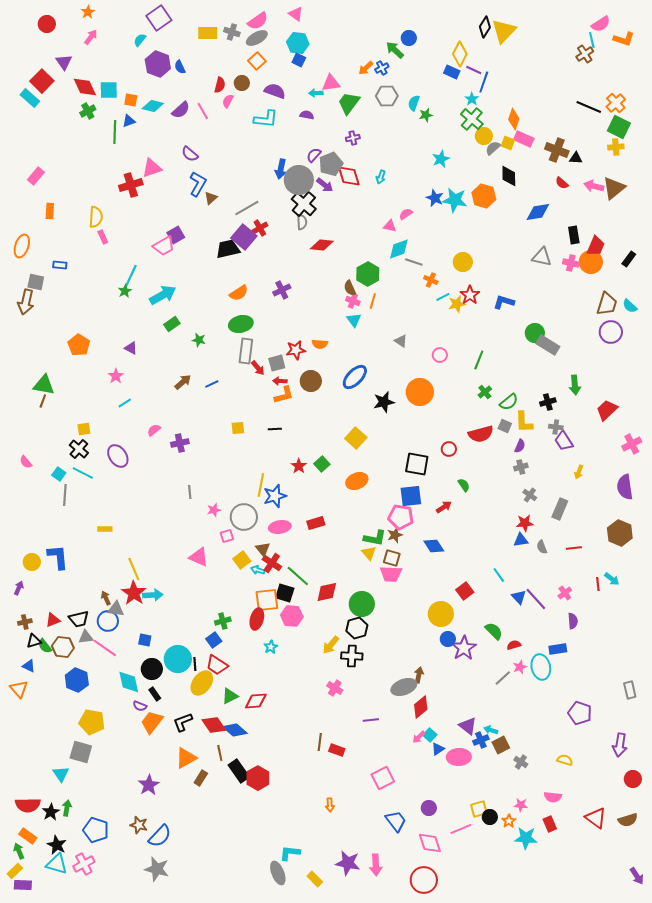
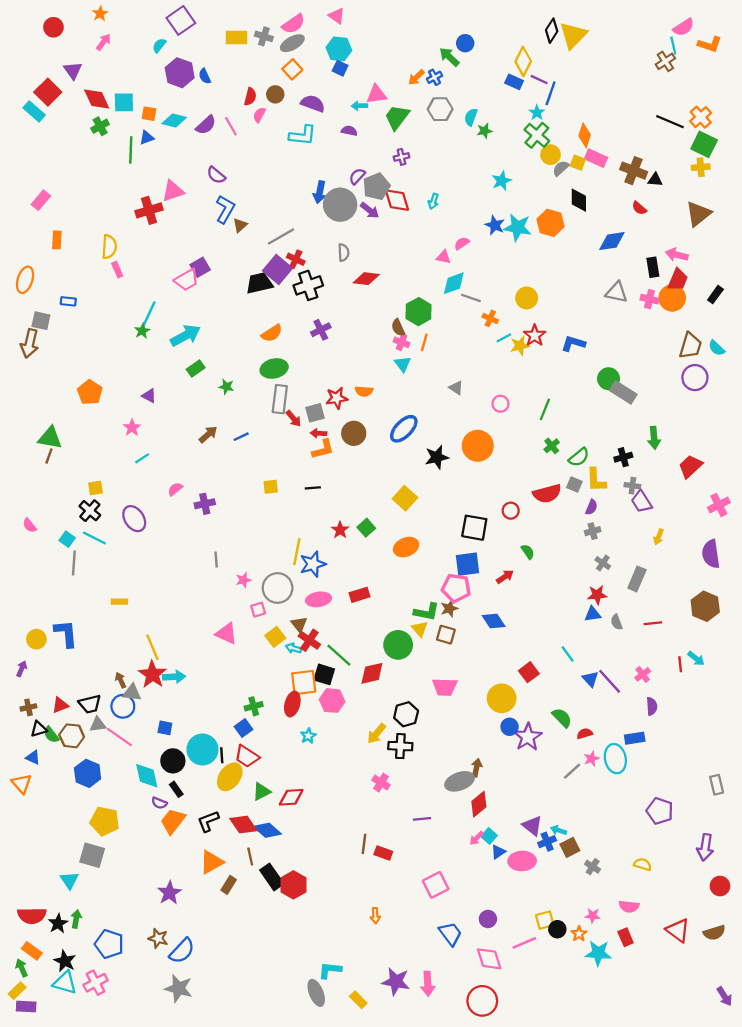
pink arrow: (594, 186) -> (677, 255), moved
black cross: (304, 204) -> (308, 285), moved, turned 30
red cross: (260, 228) -> (296, 259), turned -35
pink trapezoid: (391, 574) -> (445, 687), moved
green circle: (362, 604) -> (398, 645), moved

